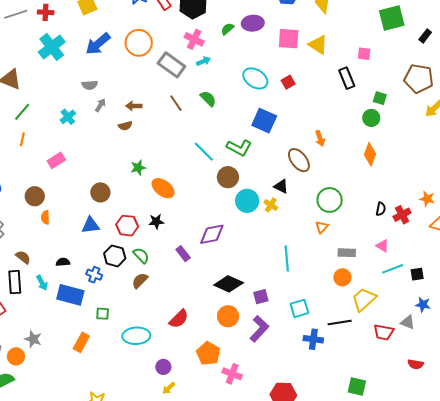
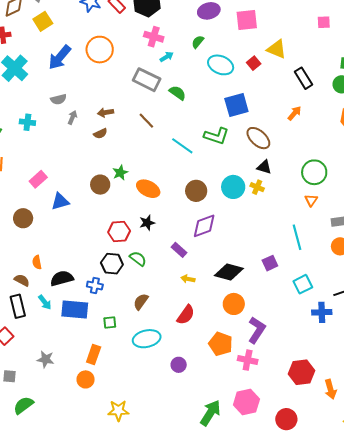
green semicircle: (227, 29) -> (198, 42), moved
yellow triangle: (318, 45) -> (277, 49), moved
gray rectangle: (171, 65) -> (147, 80), moved
black rectangle: (347, 78) -> (304, 78), moved
brown line: (176, 103) -> (146, 121), moved
cyan cross: (68, 117) -> (27, 122), moved, turned -35
blue square: (264, 121) -> (236, 105), turned -30
orange arrow: (320, 138) -> (294, 113), turned -112
brown ellipse: (299, 160) -> (258, 138), moved
brown circle: (228, 177) -> (196, 191), moved
brown circle: (100, 192) -> (100, 185), moved
orange semicircle: (45, 217) -> (37, 262), moved
blue triangle: (91, 225) -> (60, 201), moved
cyan line: (287, 259) -> (297, 237), moved
black semicircle: (63, 262) -> (62, 278), size x1.6
brown semicircle: (140, 281) -> (141, 302), moved
purple square: (261, 297) -> (270, 263), moved
purple L-shape: (259, 329) -> (257, 330), moved
orange circle: (16, 356) -> (86, 379), moved
yellow arrow: (169, 388) -> (188, 279), moved, turned 64

